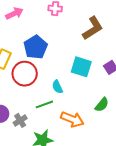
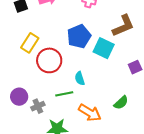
blue pentagon: (36, 47) -> (79, 36), moved
cyan square: (81, 67) -> (104, 48), moved

